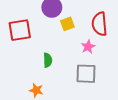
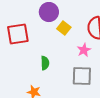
yellow square: (67, 24) -> (64, 28), turned -32

